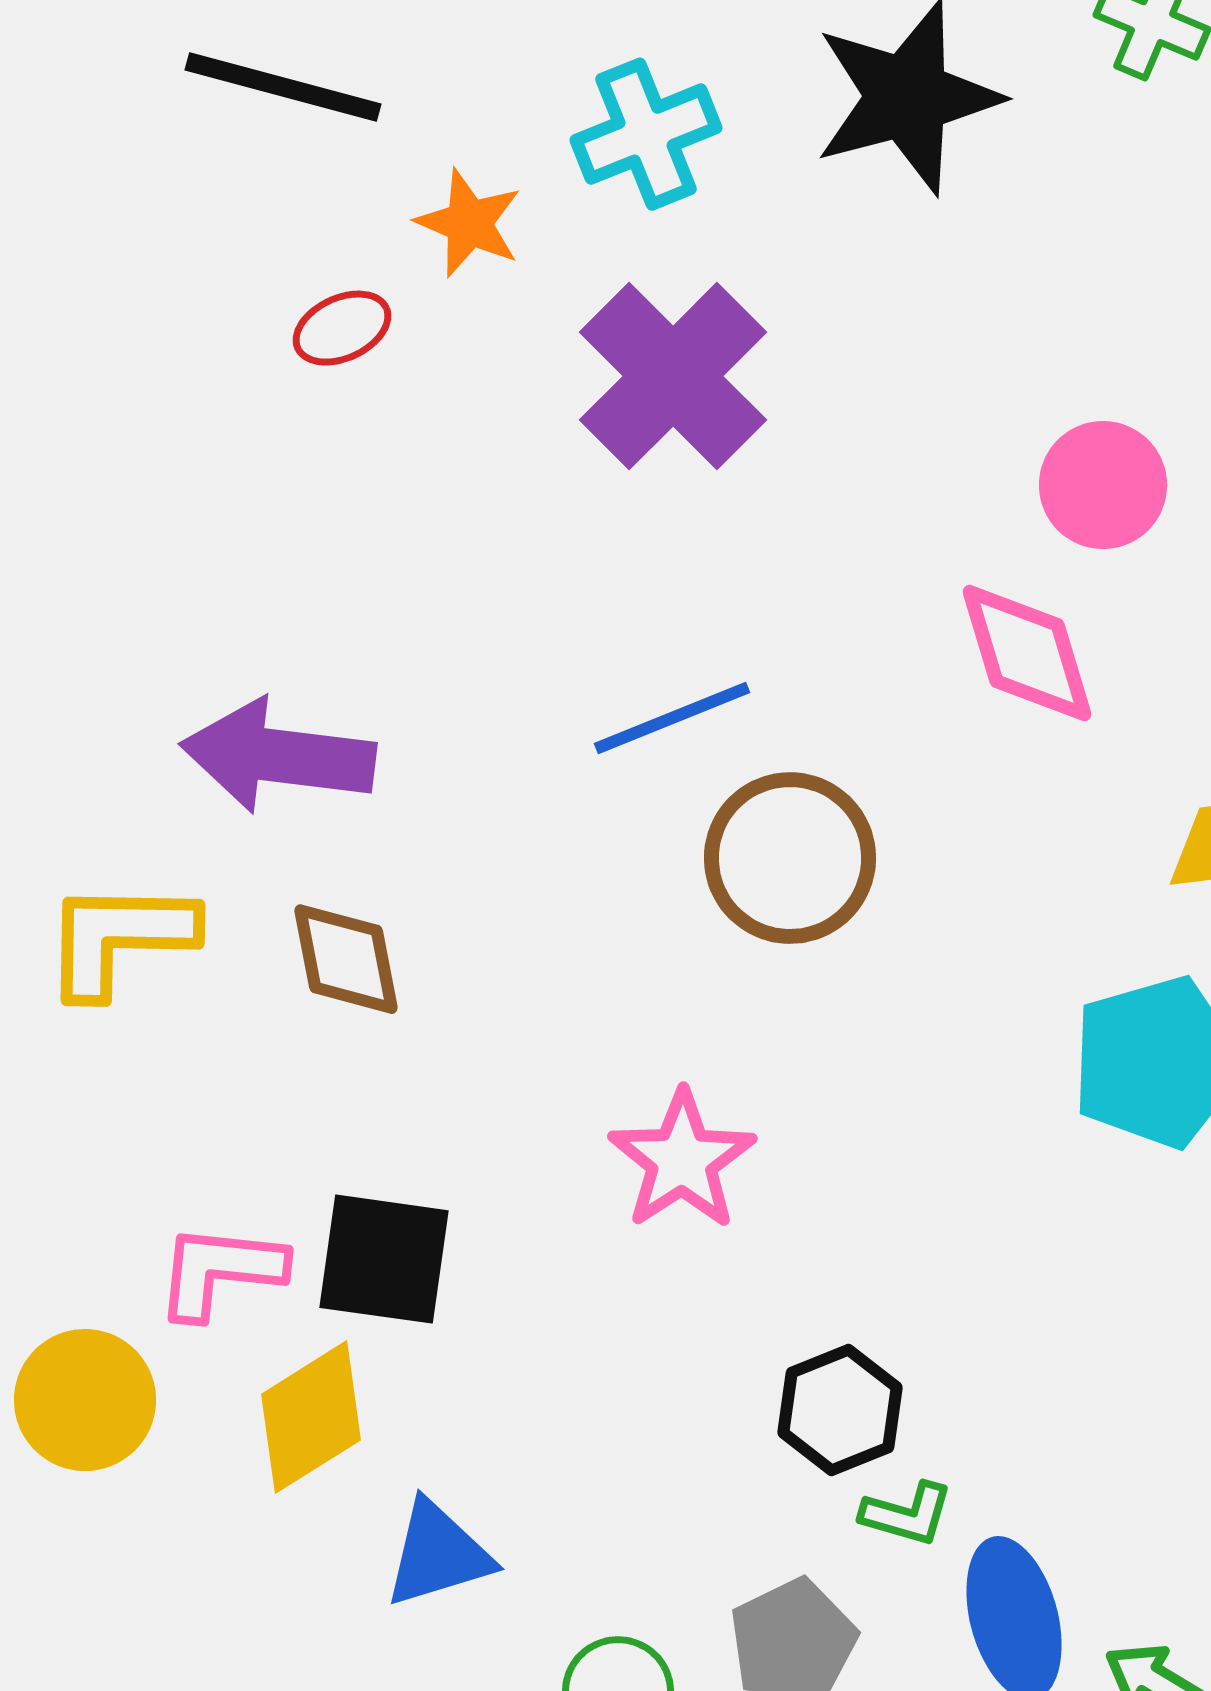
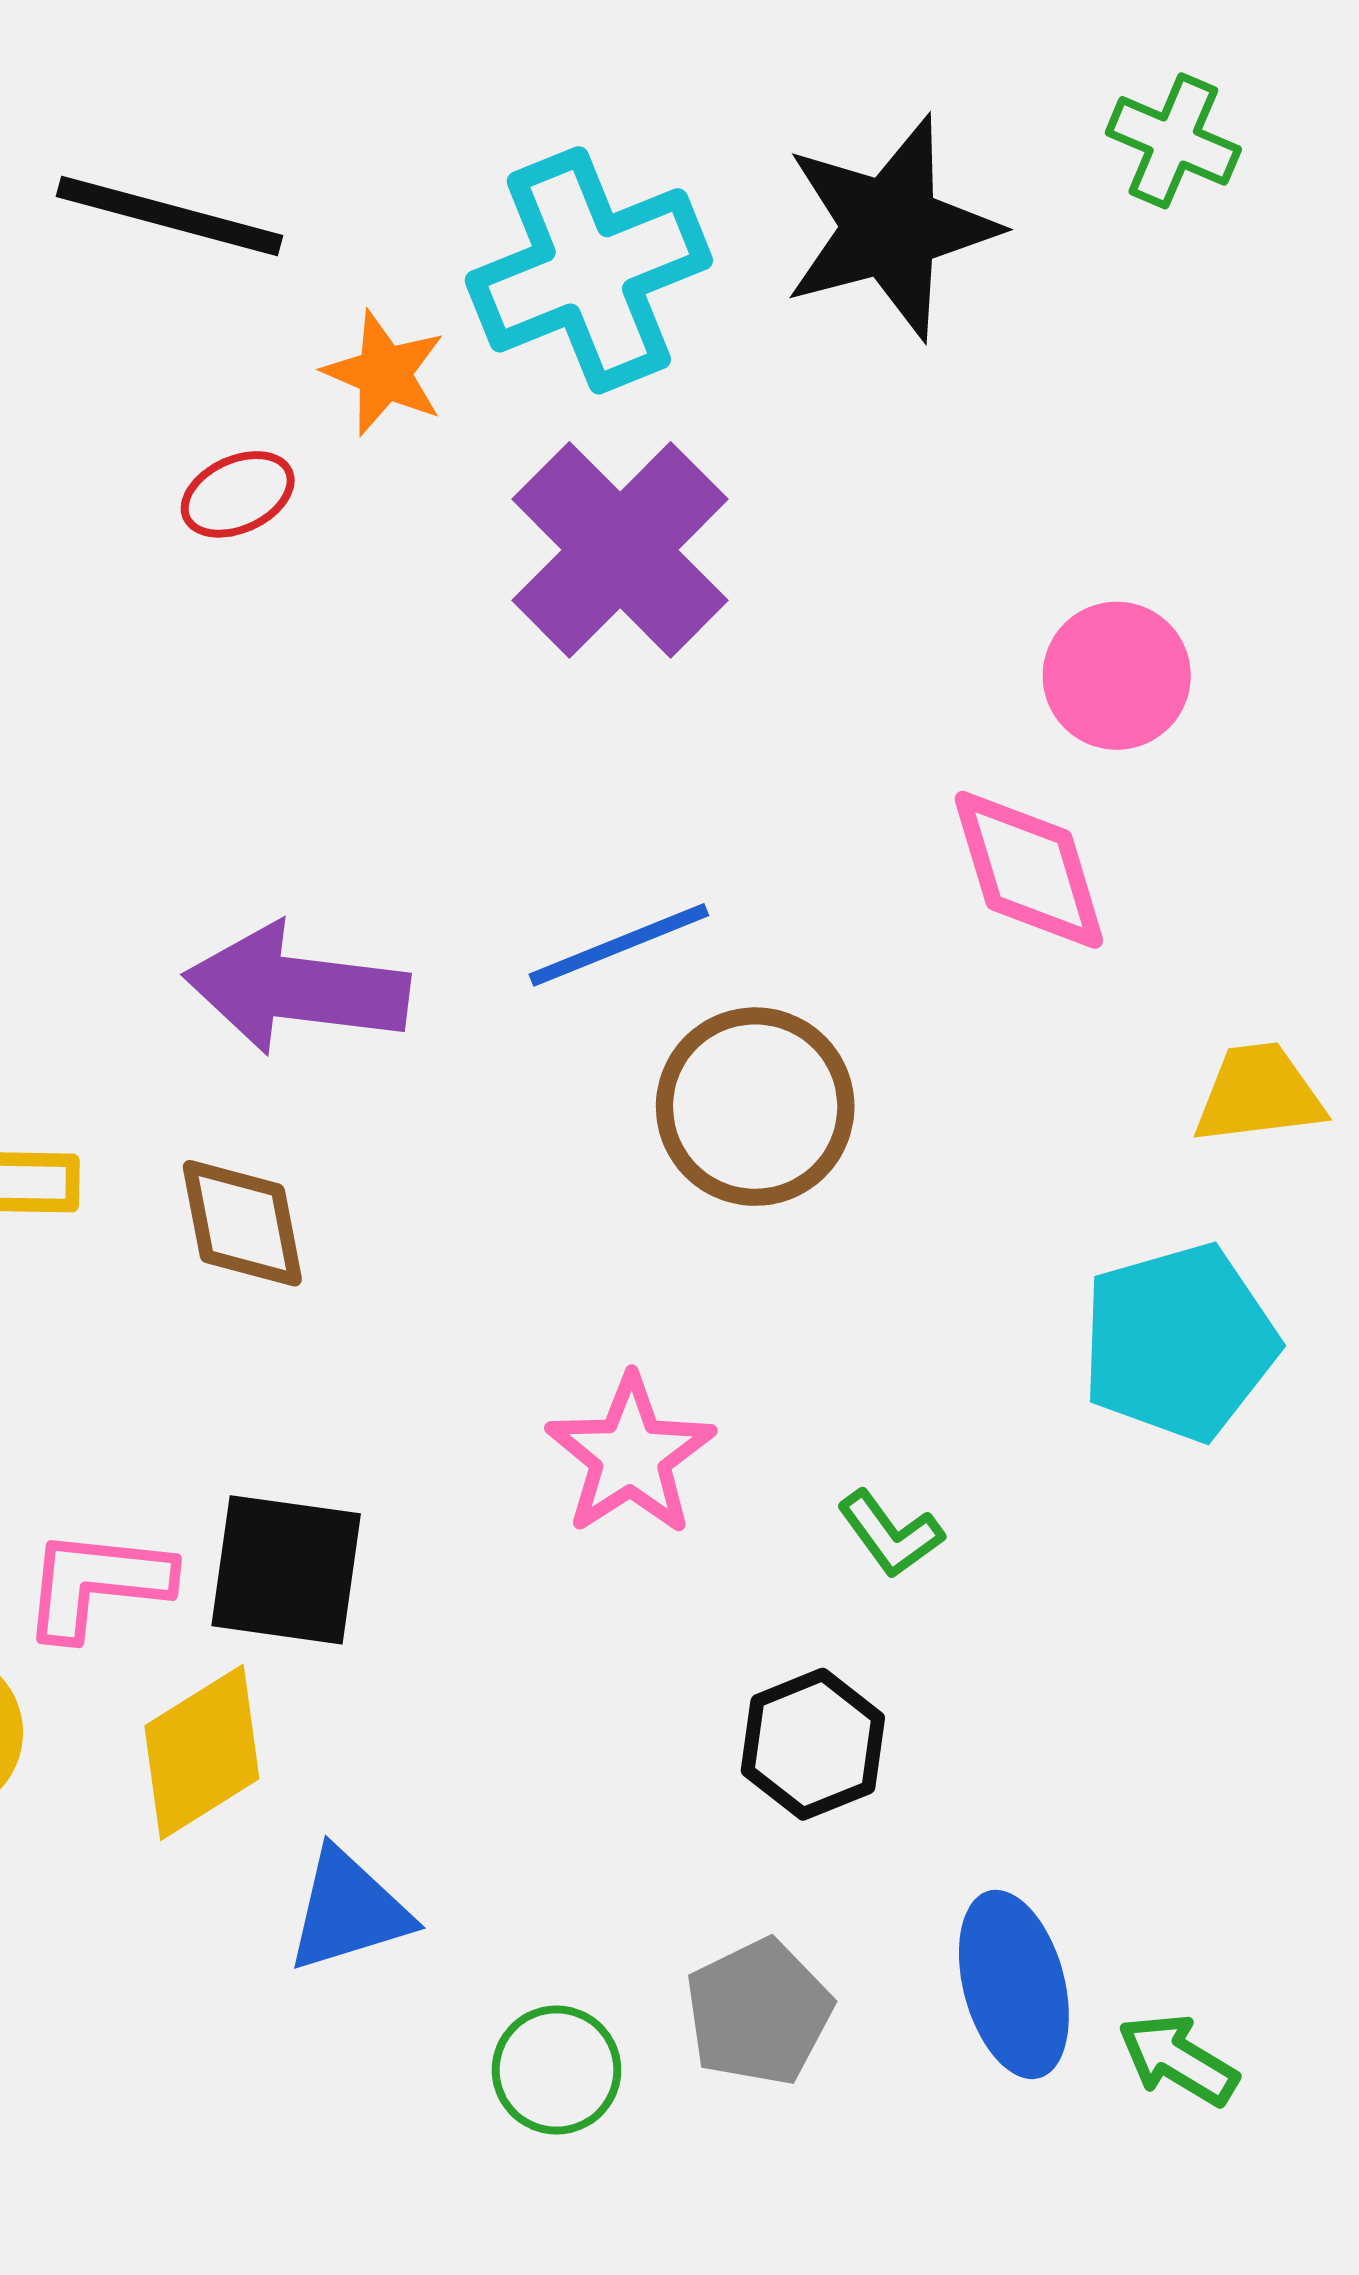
cyan cross: (646, 134) -> (589, 270), size x1.4
purple arrow: (278, 756) -> (297, 989), moved
green L-shape: (907, 1514) -> (890, 1534), moved, turned 38

